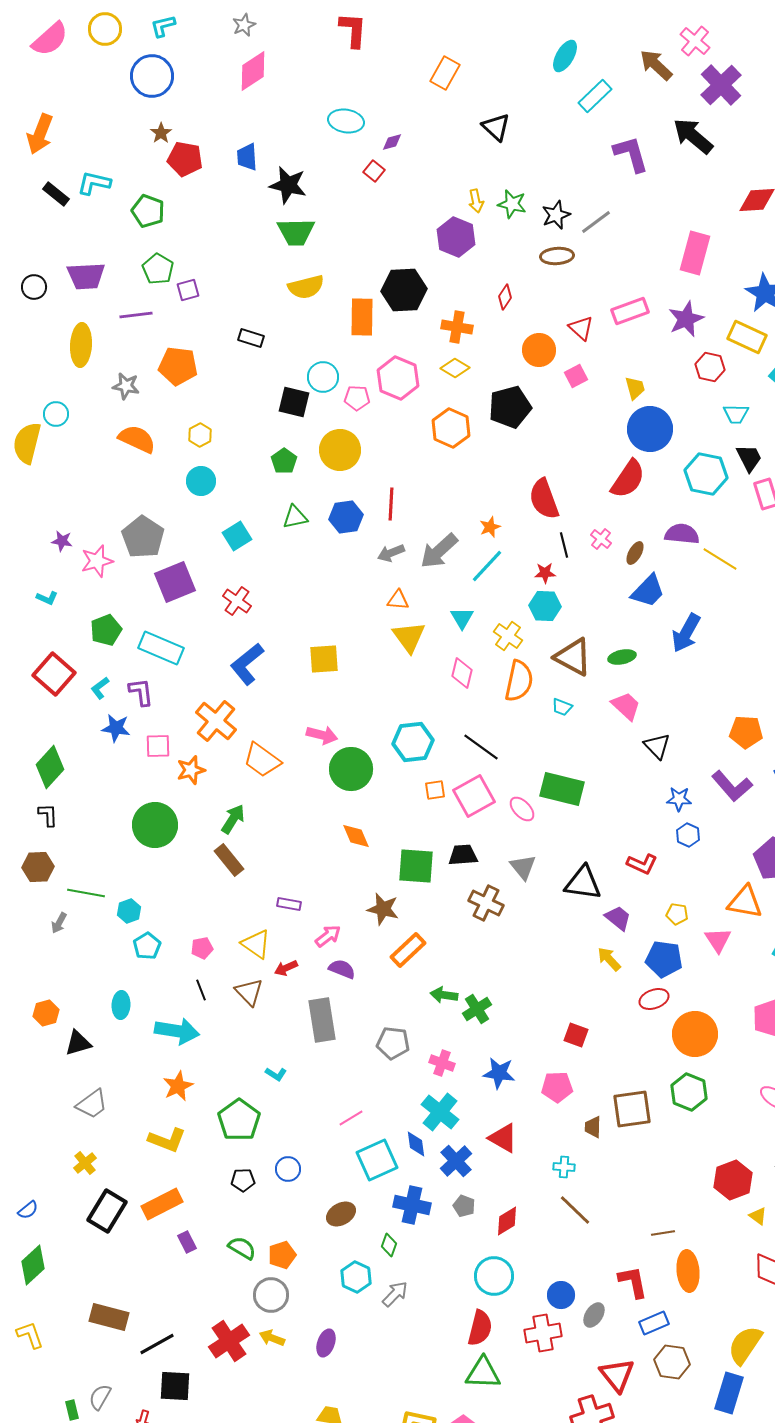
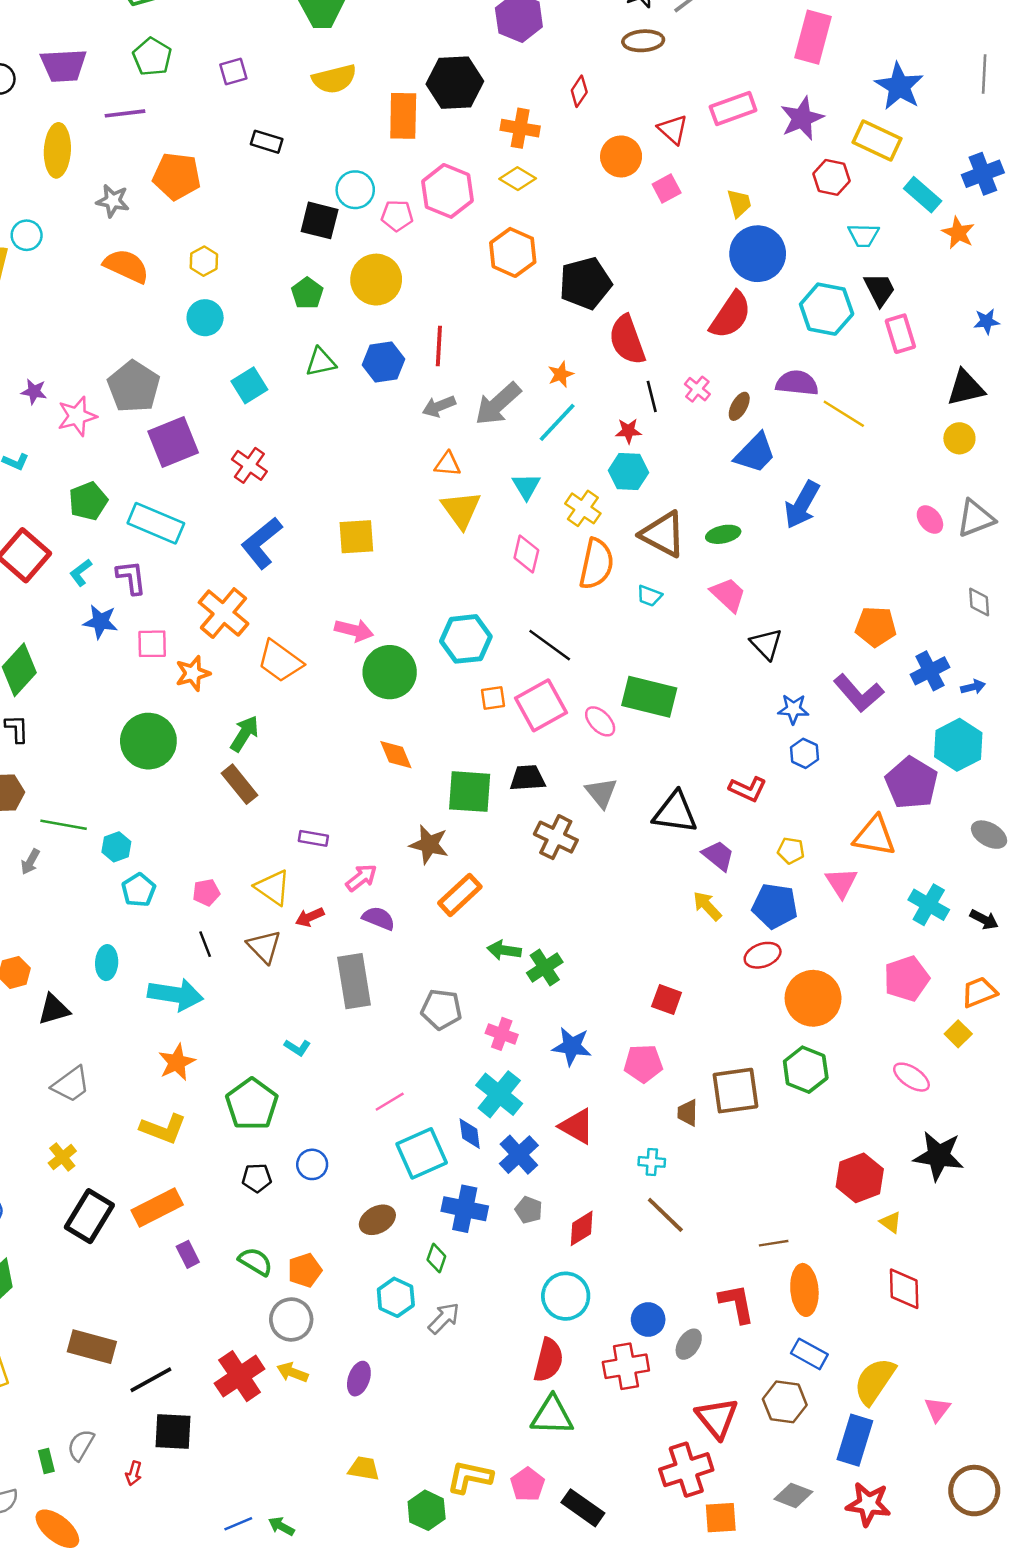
purple square: (188, 290) -> (233, 72), moved
black pentagon: (510, 407) -> (585, 283), moved
blue rectangle: (654, 1323) -> (809, 1354), moved, turned 52

